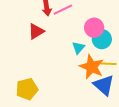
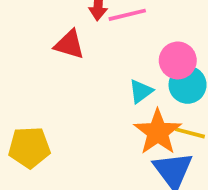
red triangle: (36, 31) -> (69, 44), turned 36

